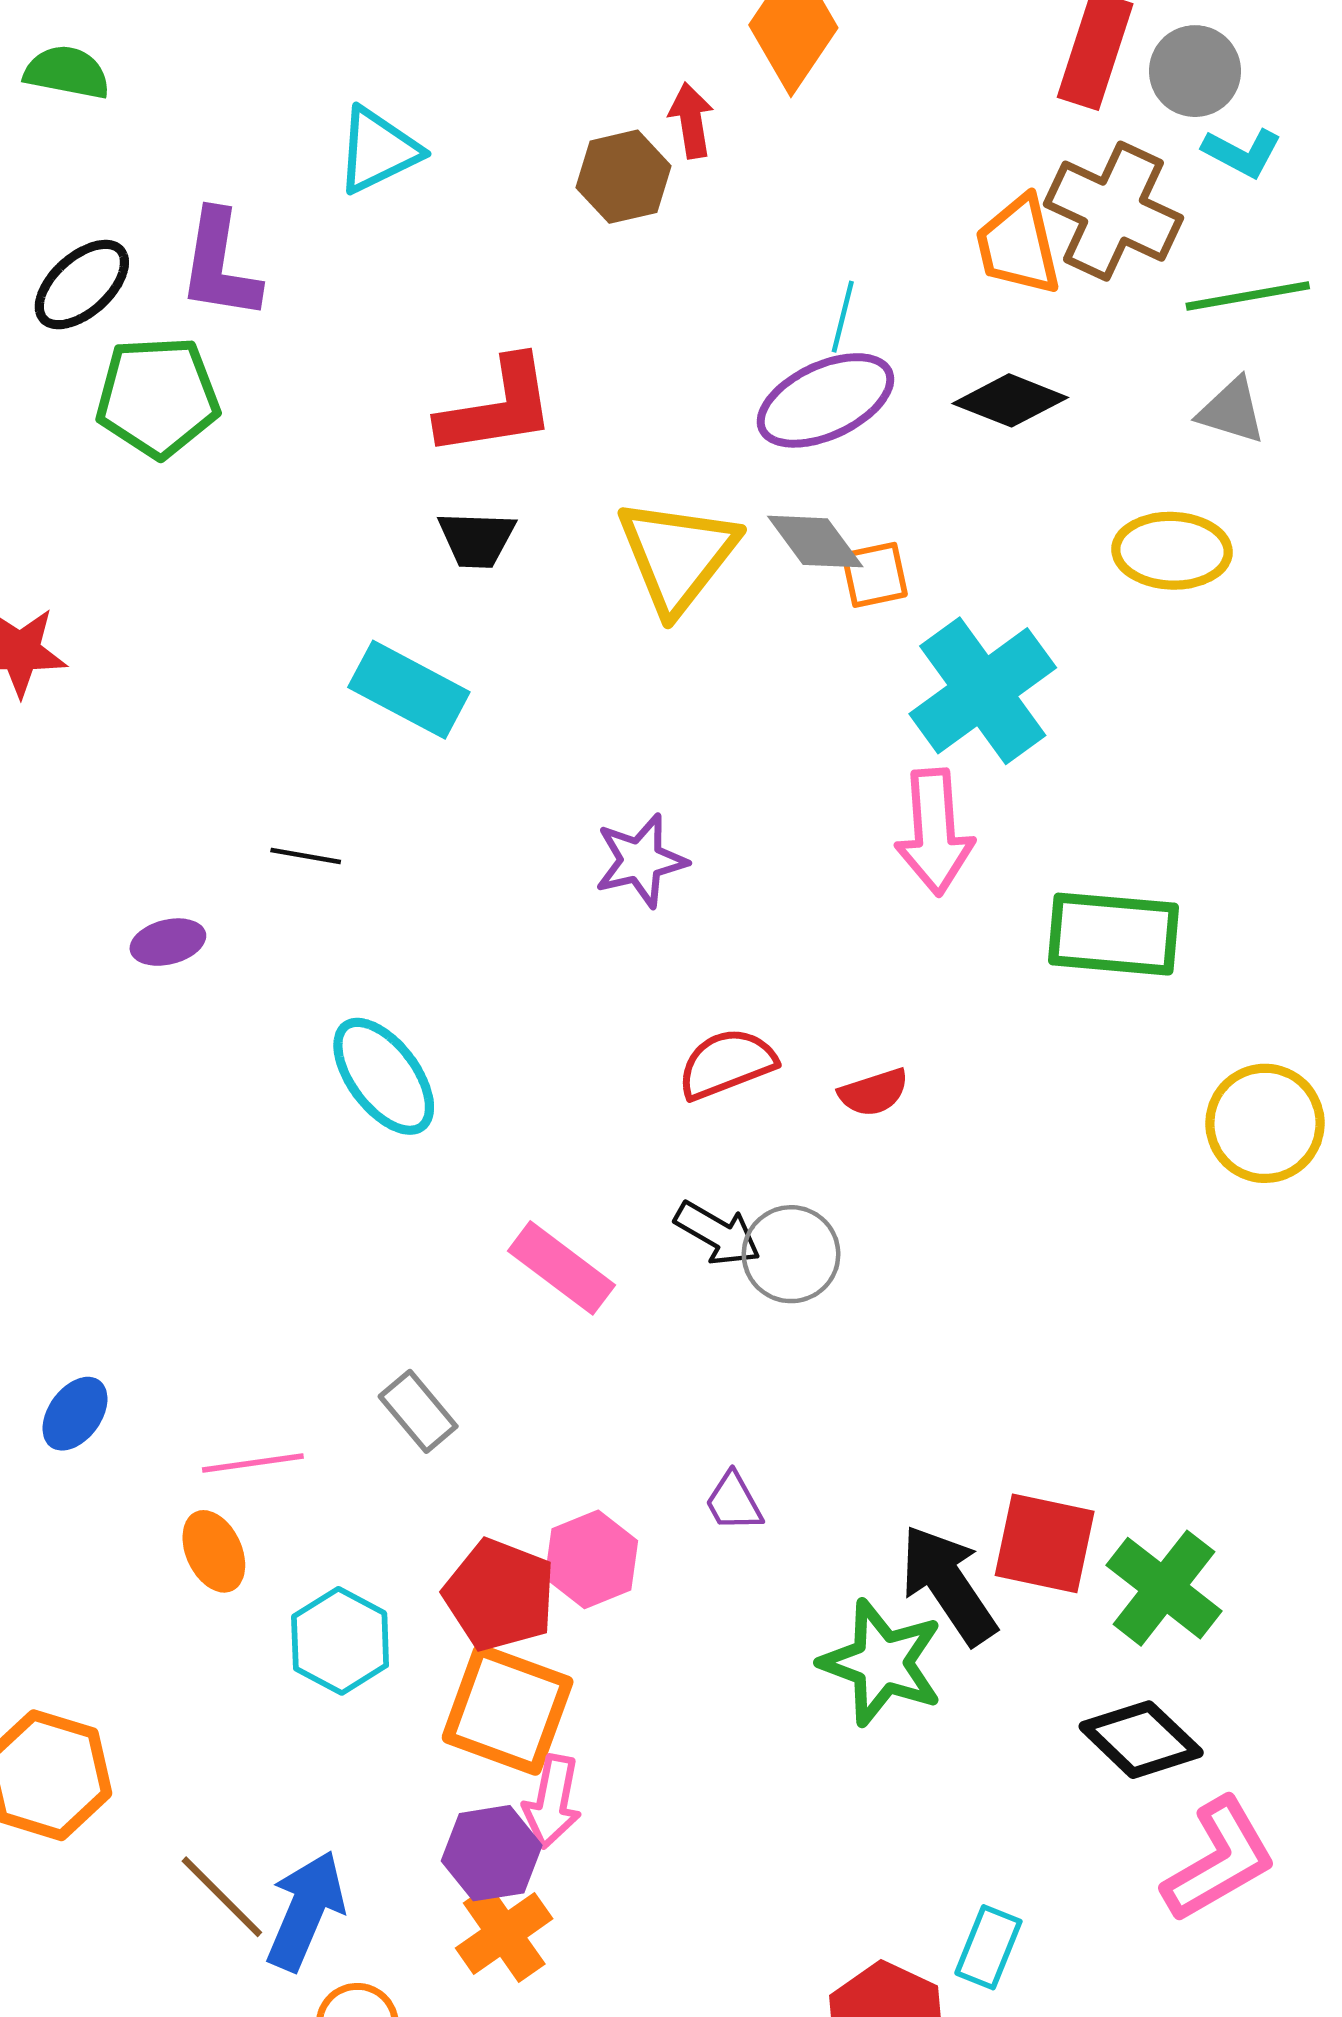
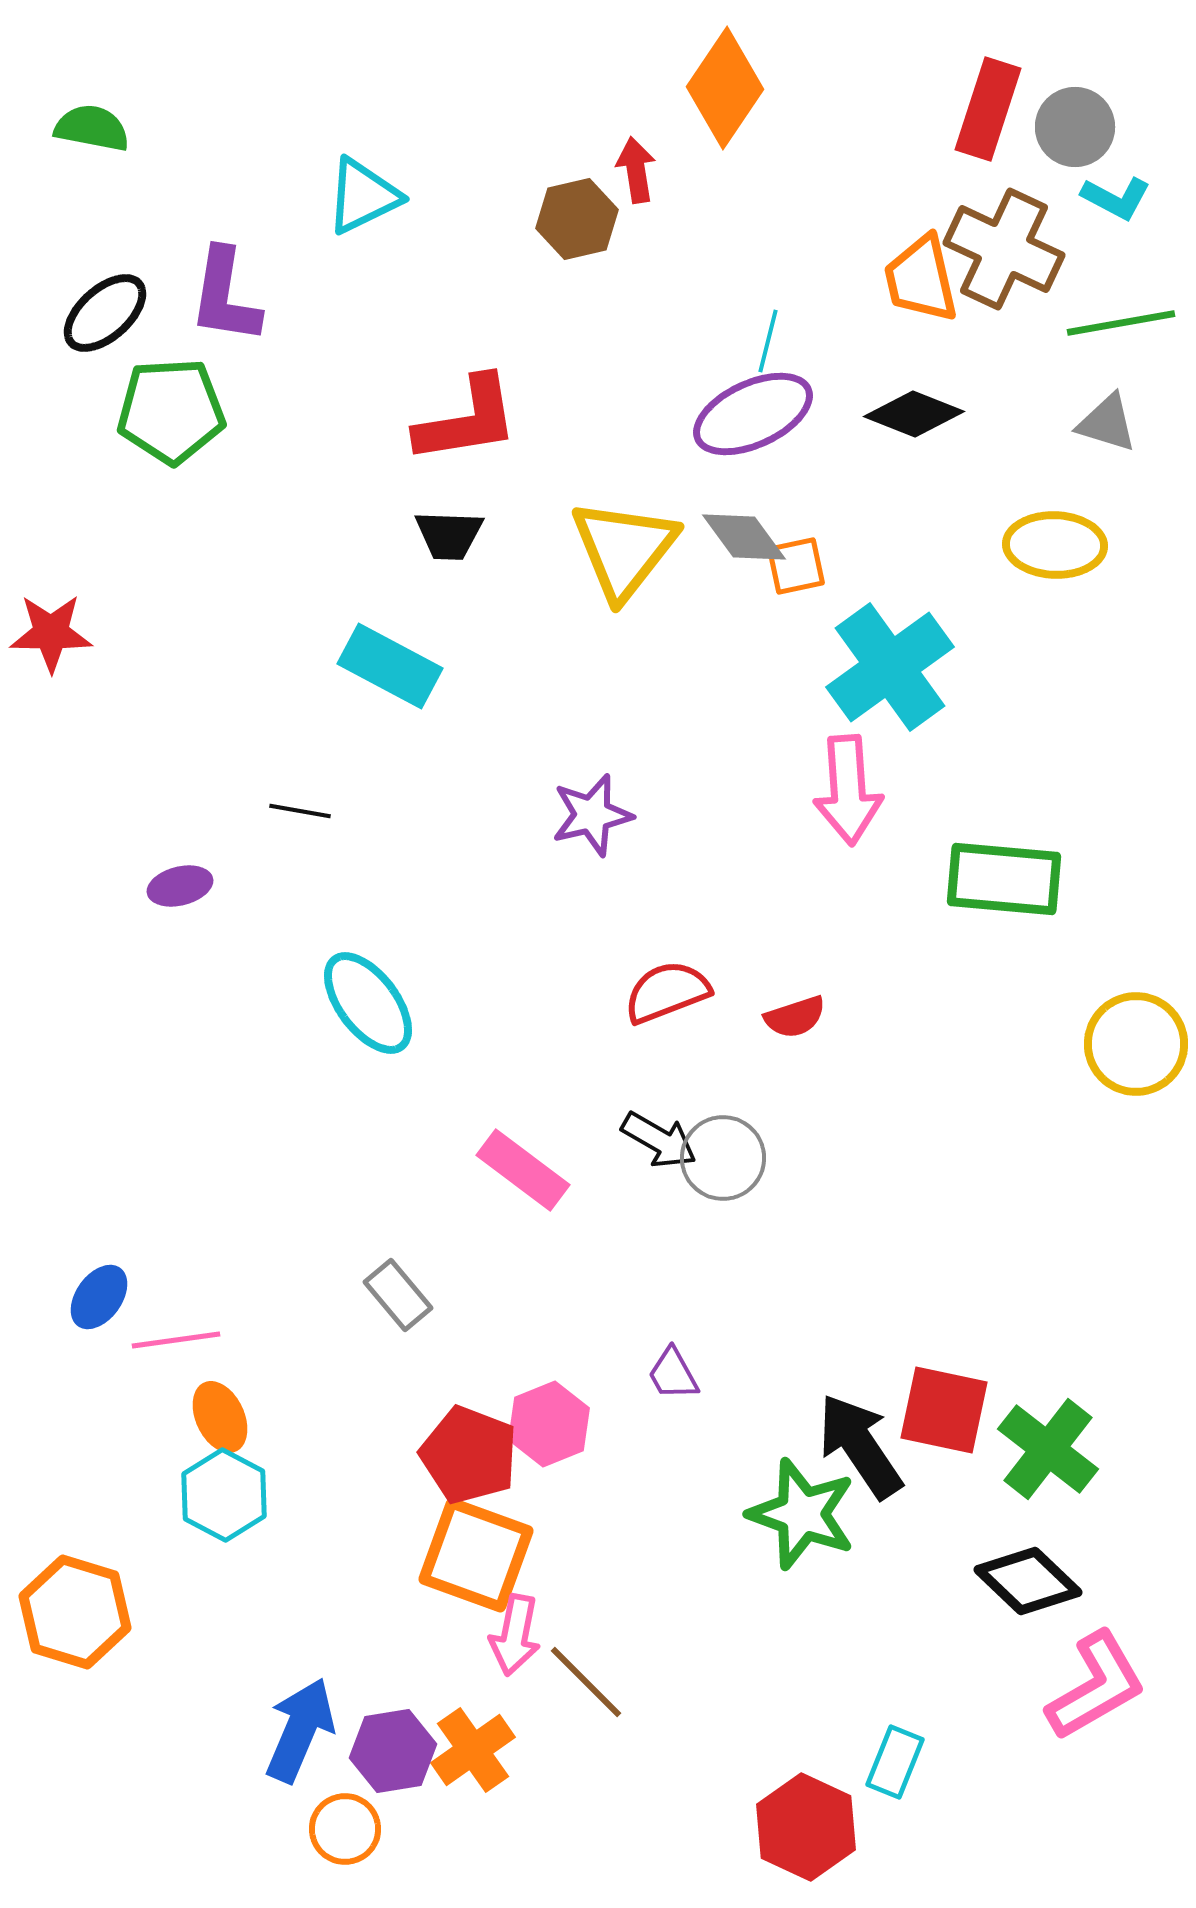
pink line: (253, 1463) -> (176, 1340), moved
cyan hexagon: (340, 1641) -> (224, 1495), moved
purple hexagon: (492, 1853) -> (393, 1751), moved
brown line: (222, 1897) -> (586, 1682), moved

